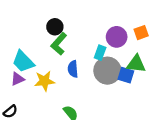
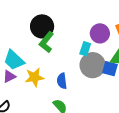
black circle: (55, 27) -> (42, 26), size x1.5
blue semicircle: (73, 69) -> (62, 81), moved

